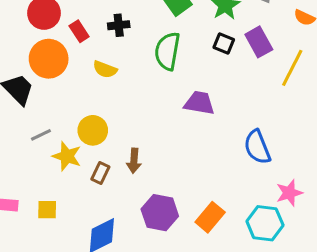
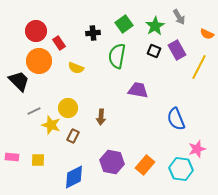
black cross: (119, 25) -> (93, 33), moved
brown arrow: (134, 161) -> (101, 117), moved

